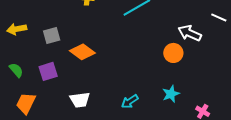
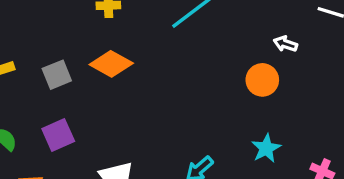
white arrow: (190, 33) -> (285, 44), size x0.6
orange diamond: (82, 52) -> (111, 64), moved

